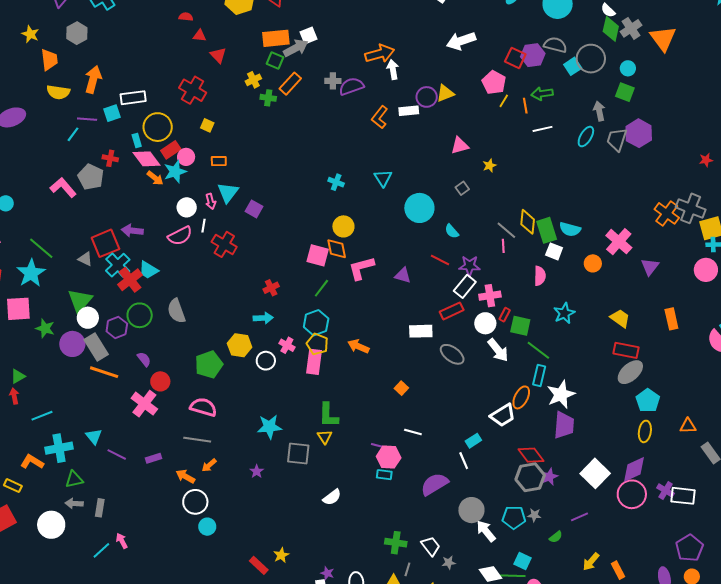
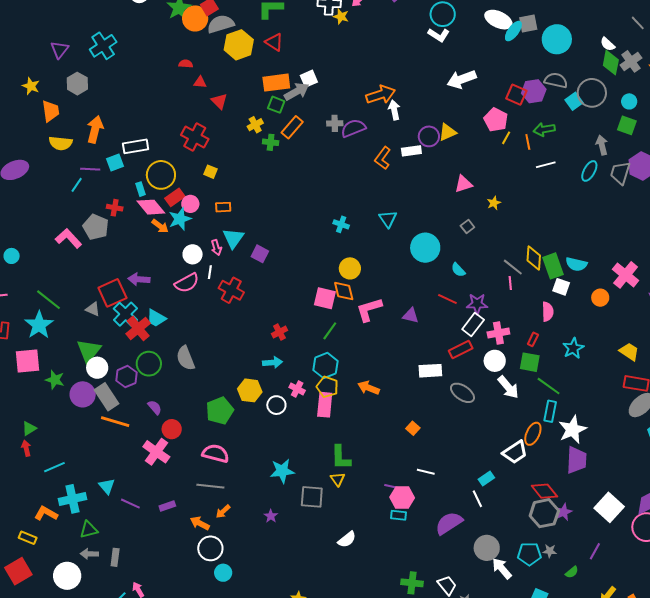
red rectangle: (505, 315) -> (533, 339), moved
purple line: (580, 517) -> (595, 551), turned -36

